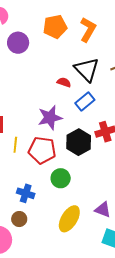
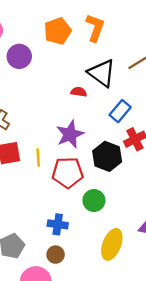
blue rectangle: (85, 101) -> (120, 111), moved
yellow line: (15, 145) -> (38, 158), moved

